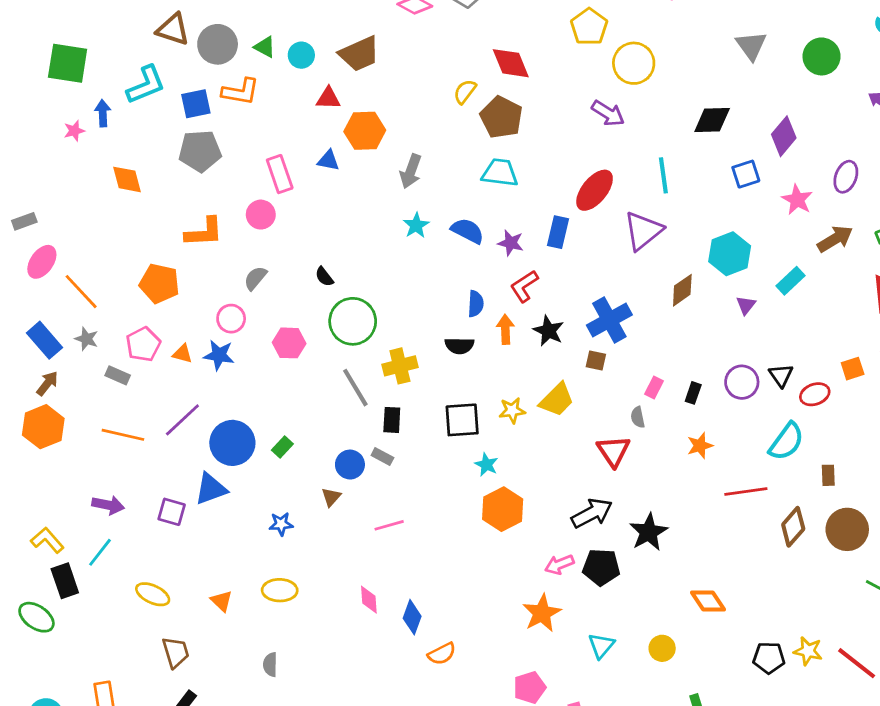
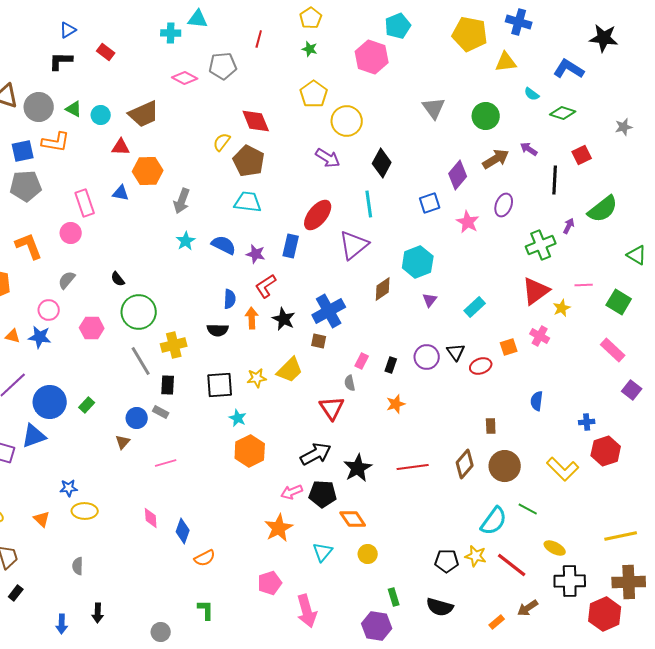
black diamond: (712, 120) -> (382, 163), moved, turned -60
orange L-shape: (204, 232) -> (29, 246), turned -108
brown arrow: (835, 239) -> (496, 159), moved
cyan rectangle: (790, 281) -> (475, 307), moved
cyan semicircle: (786, 442) -> (494, 521), moved
red line: (746, 492) -> (413, 467), moved
blue star: (281, 524) -> (69, 488), moved
orange diamond: (708, 601) -> (353, 519), moved

